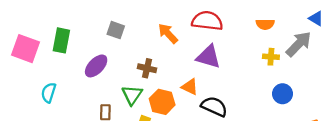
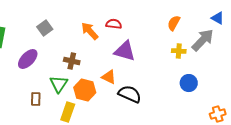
red semicircle: (207, 21) -> (114, 24), moved, size x0.6
orange semicircle: (265, 24) -> (174, 23), turned 119
gray square: (116, 30) -> (45, 28), turned 35

